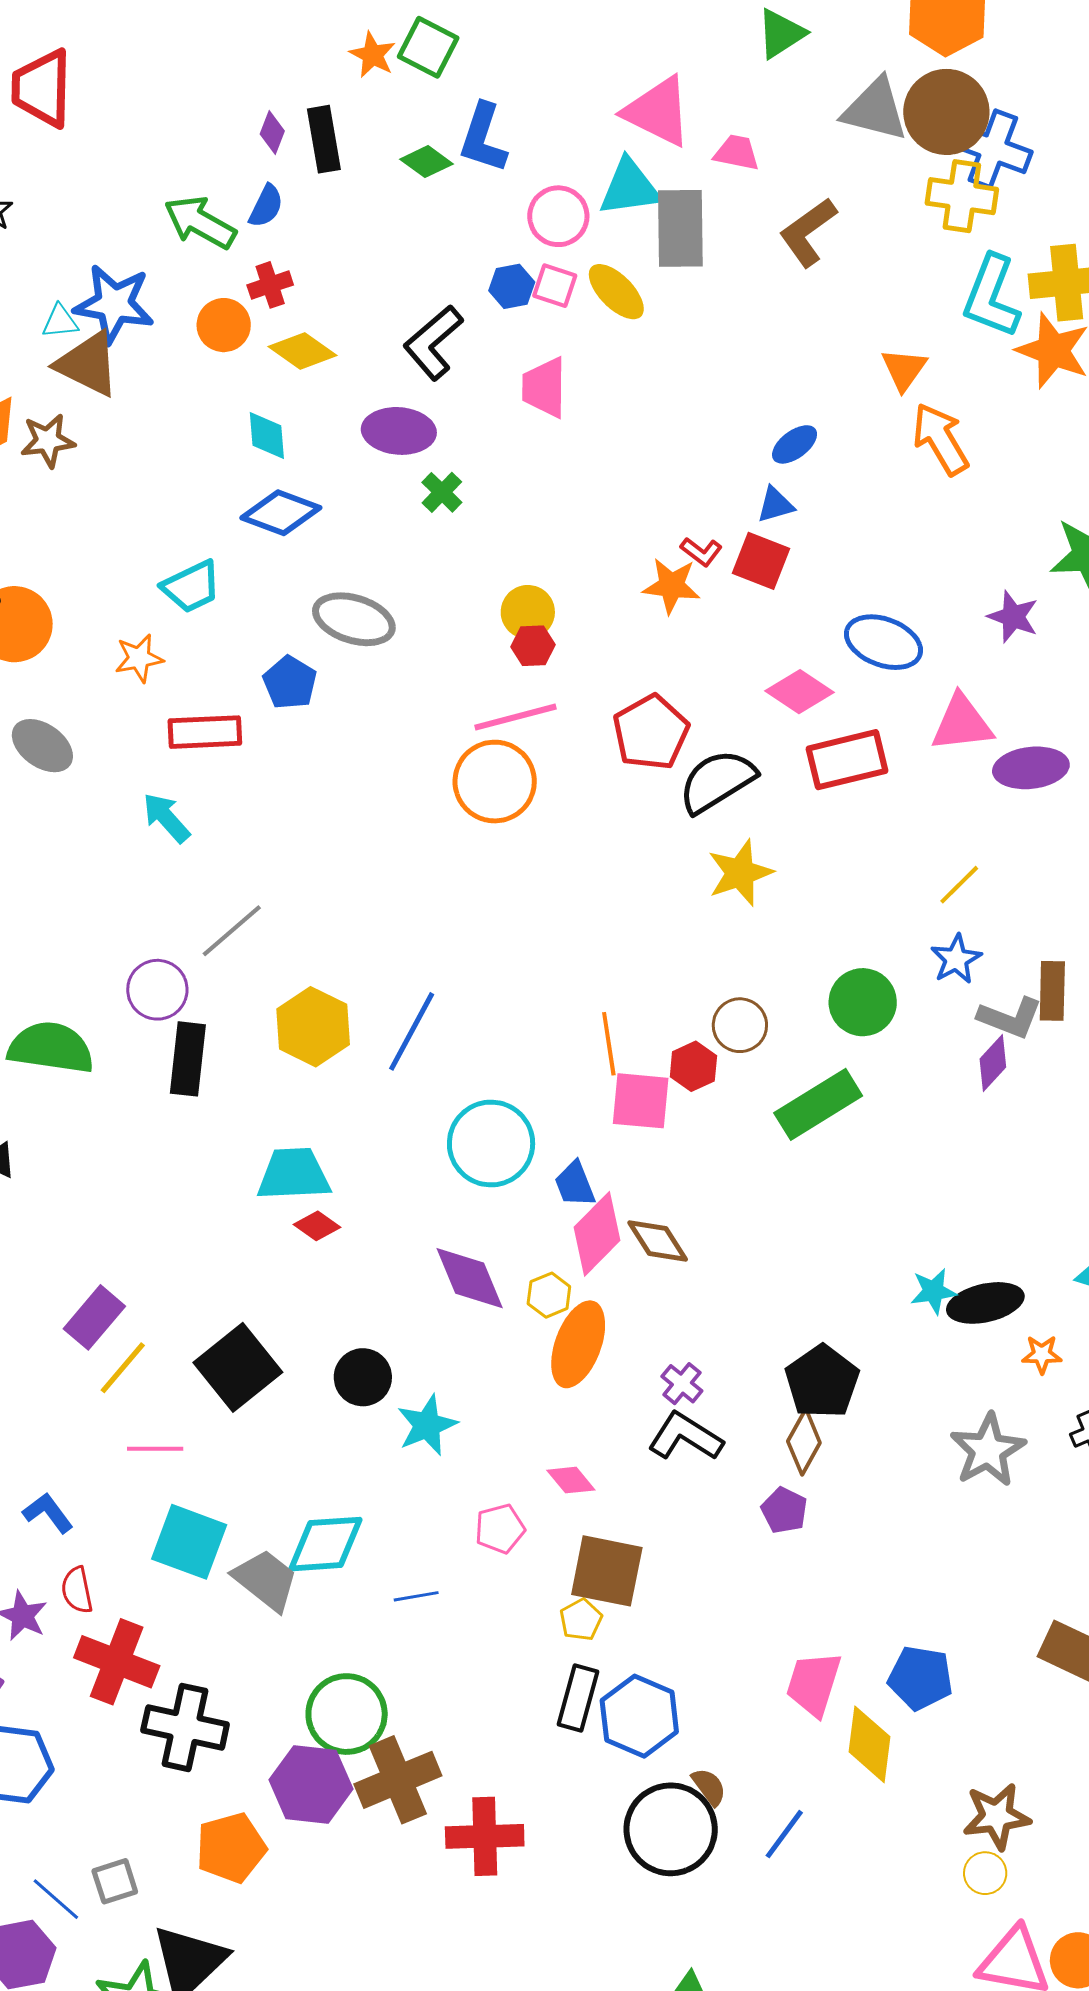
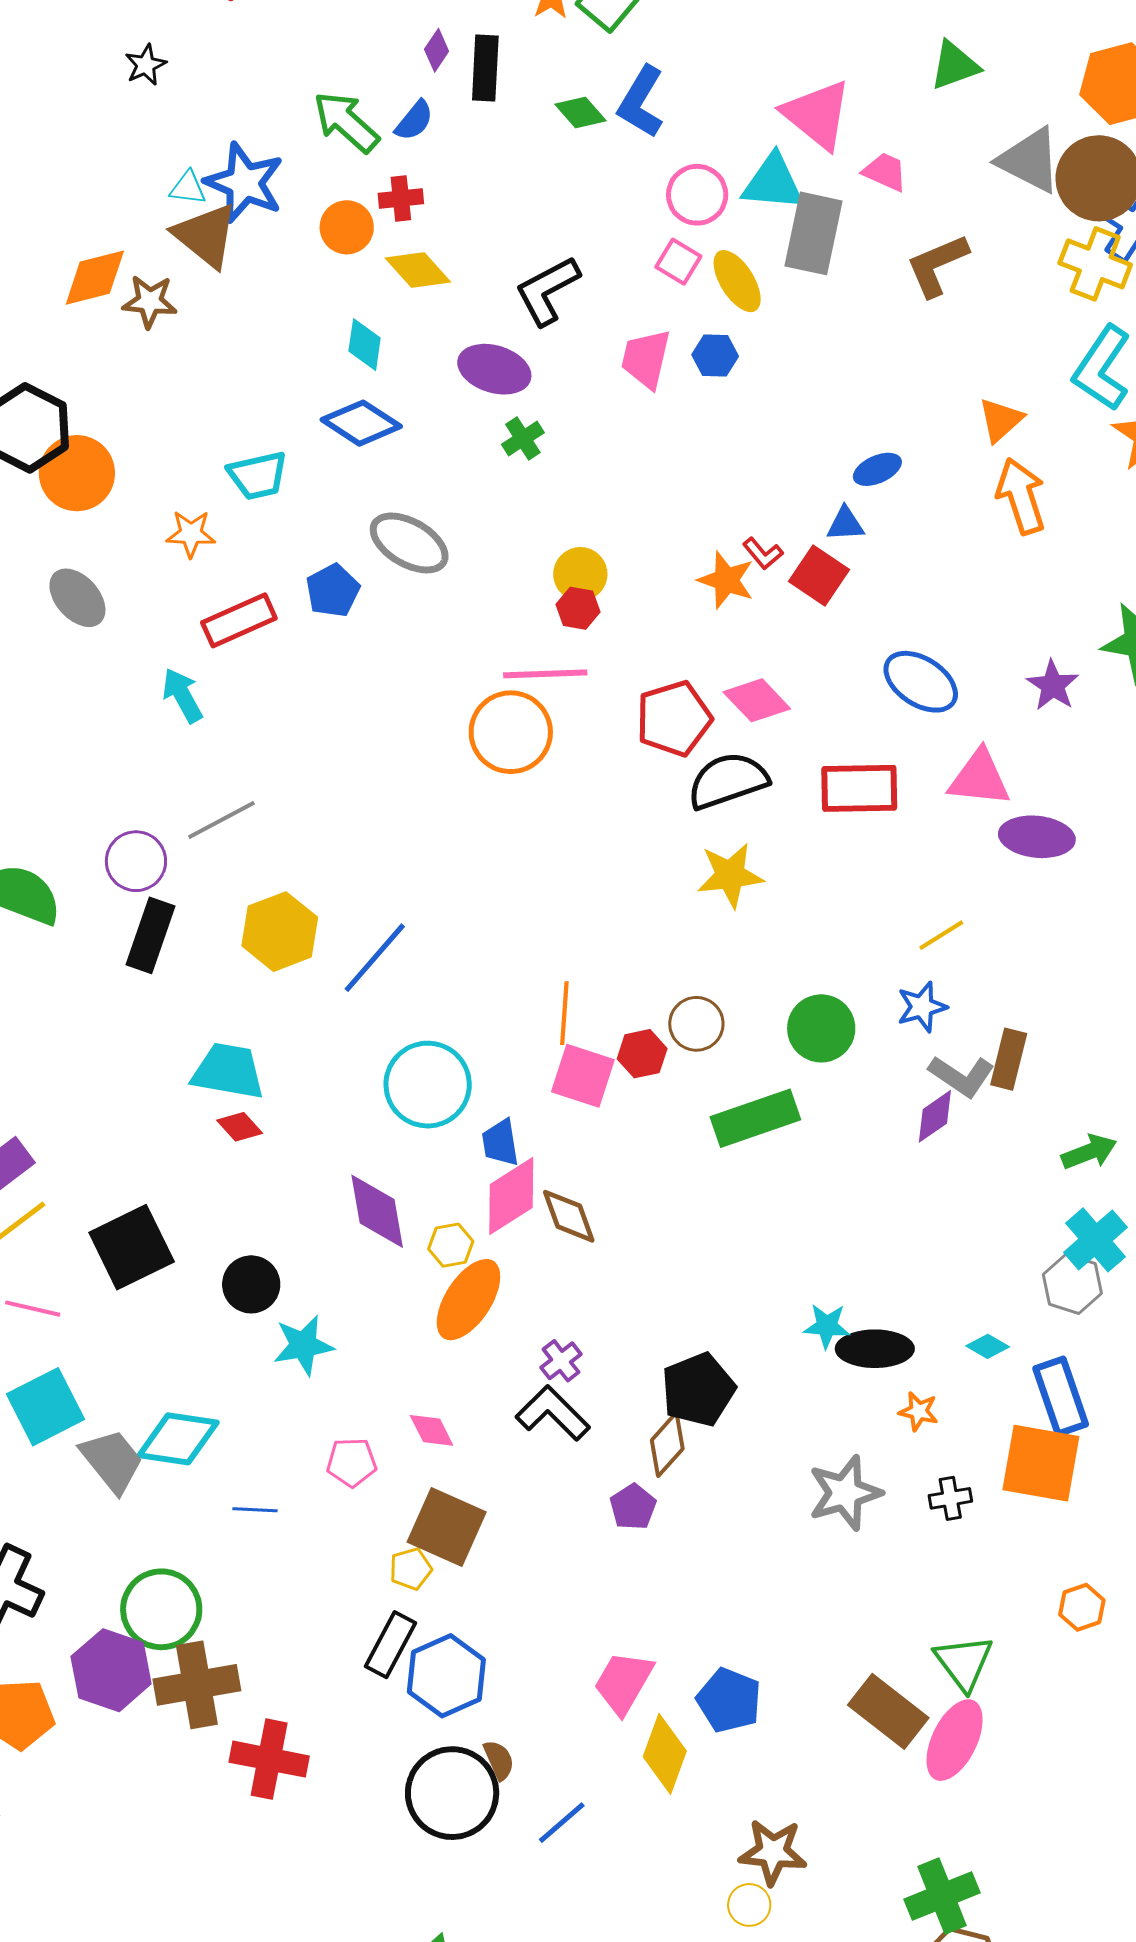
blue hexagon: (512, 286) -> (715, 356), moved
pink diamond: (800, 692) -> (757, 700), moved
red rectangle: (205, 732) -> (239, 620), turned -34
cyan square: (189, 1542) -> (46, 1407), turned 30

